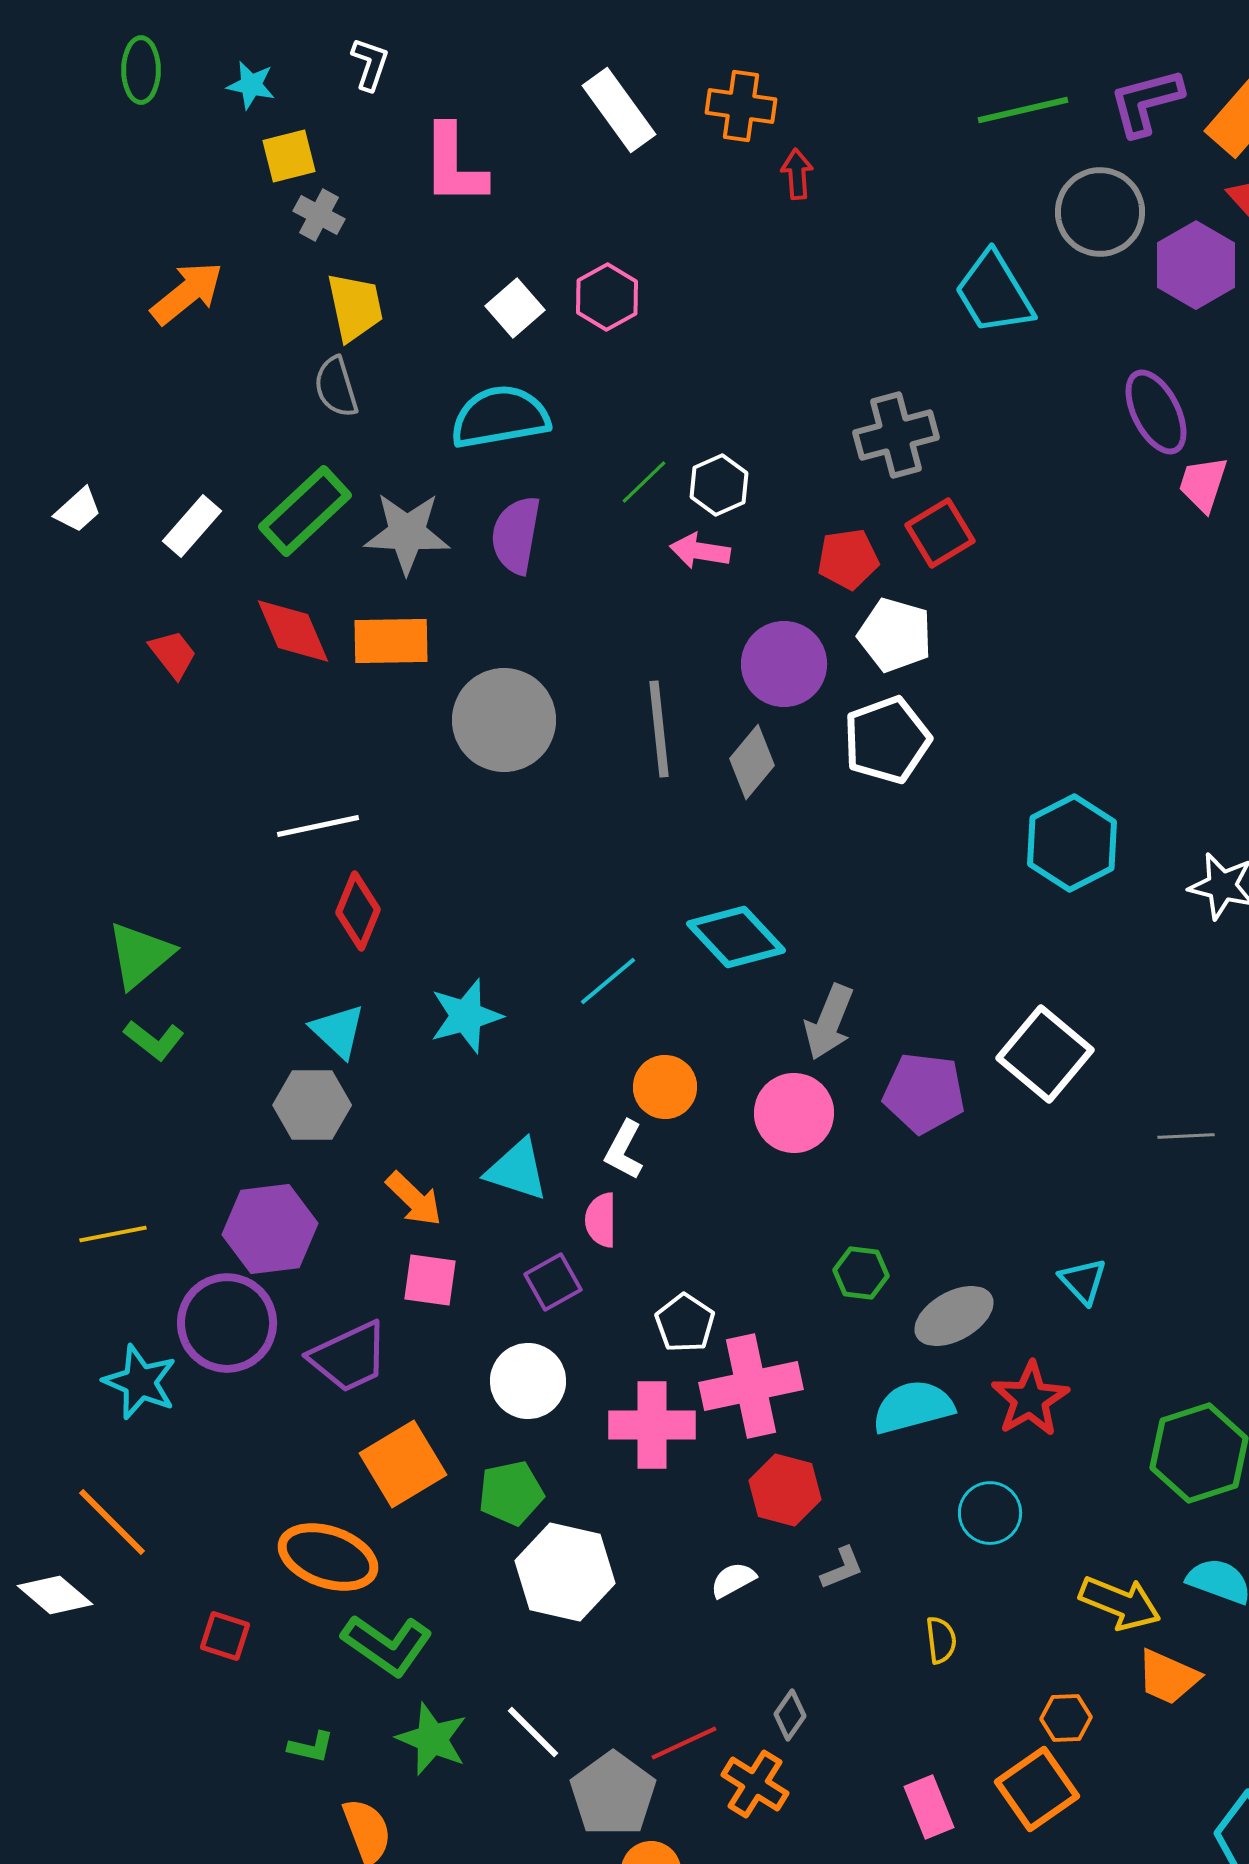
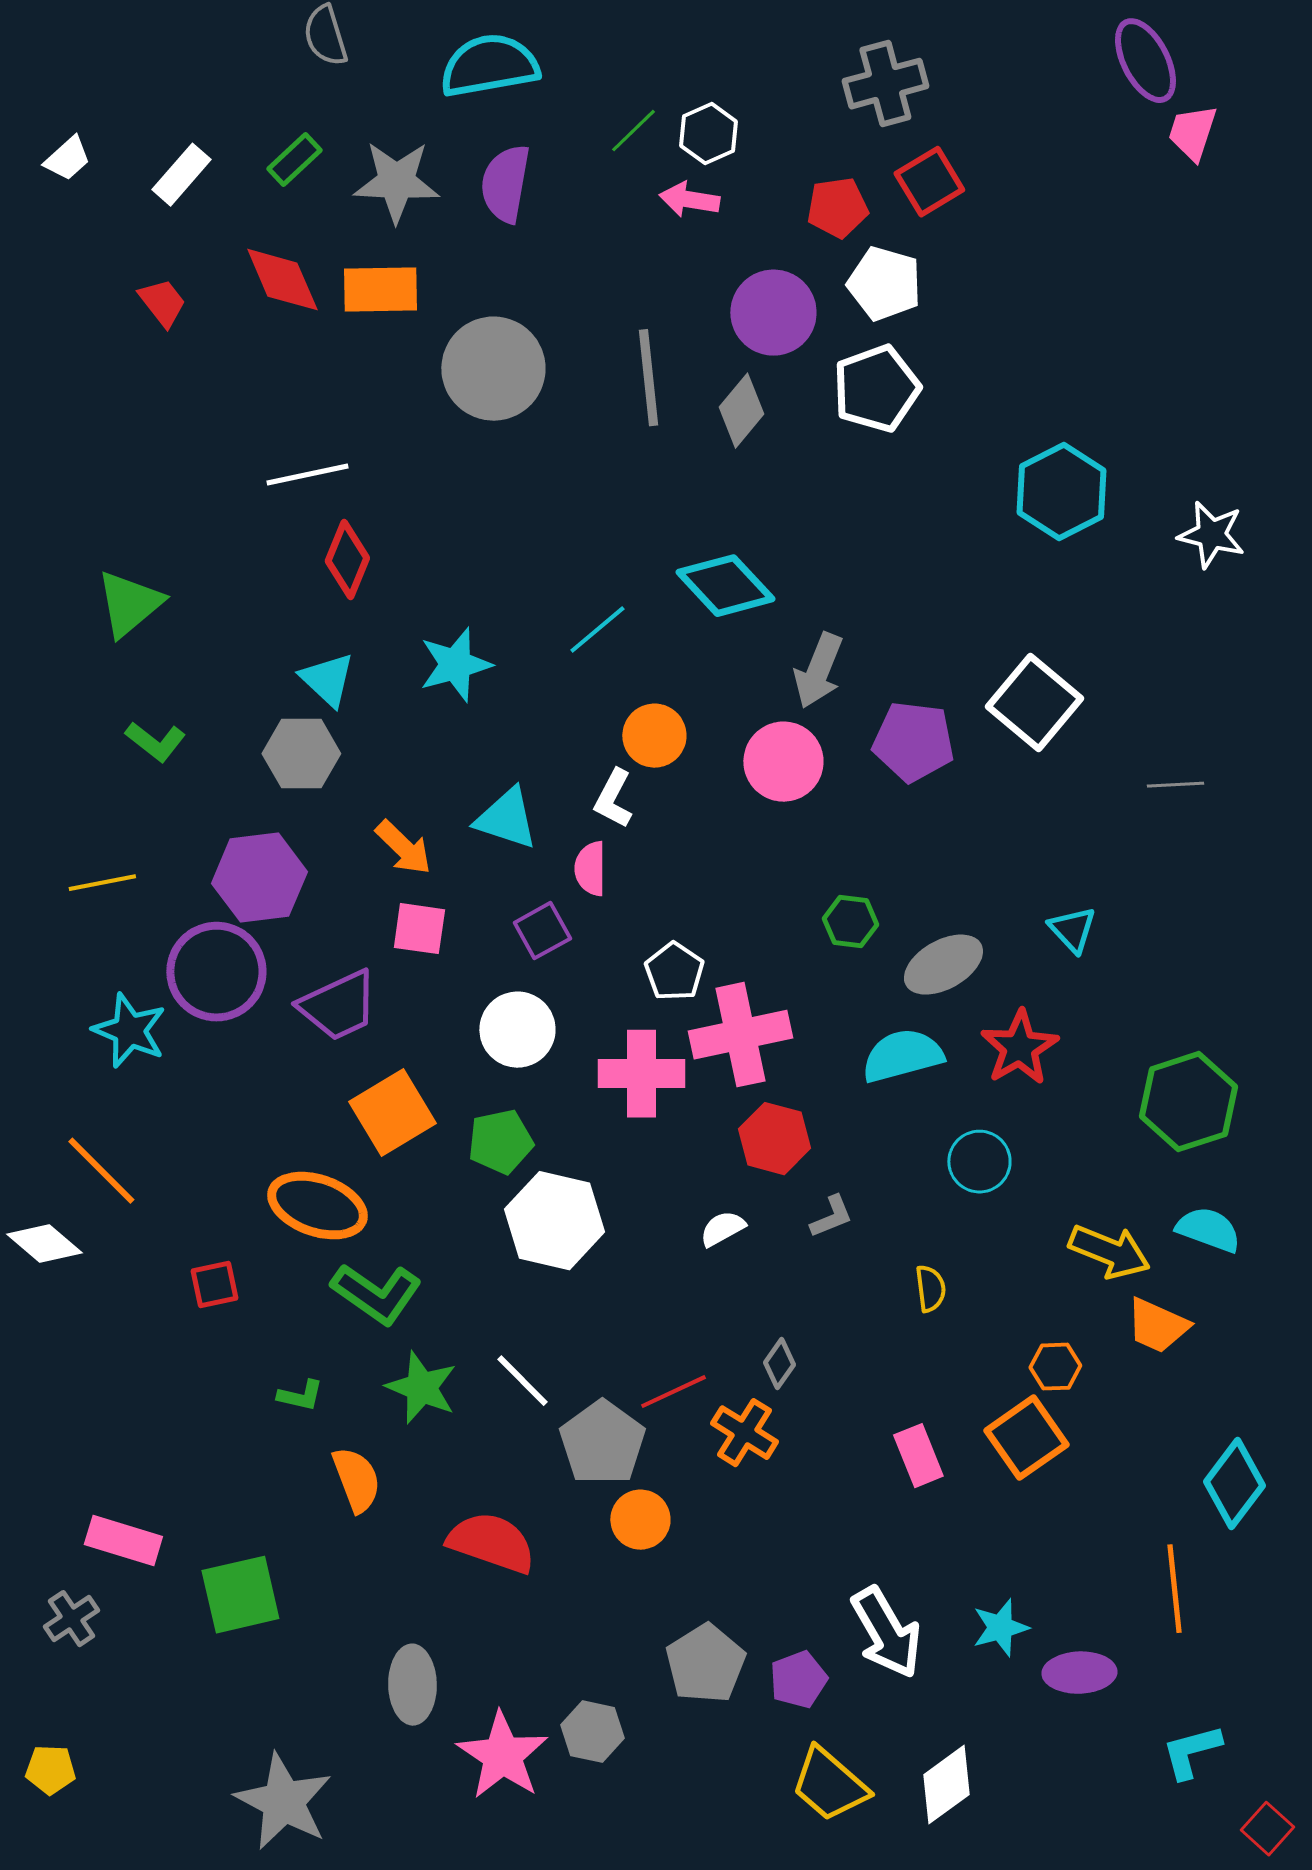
green rectangle: (305, 511) -> (294, 160), size x0.6
green L-shape: (154, 1040) -> (155, 742), moved
red square: (225, 1636) -> (214, 1285), turned -30

